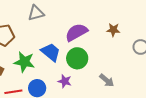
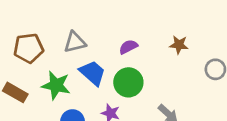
gray triangle: (36, 13) -> (75, 42), moved
purple semicircle: (76, 32) -> (128, 47), size x0.6

